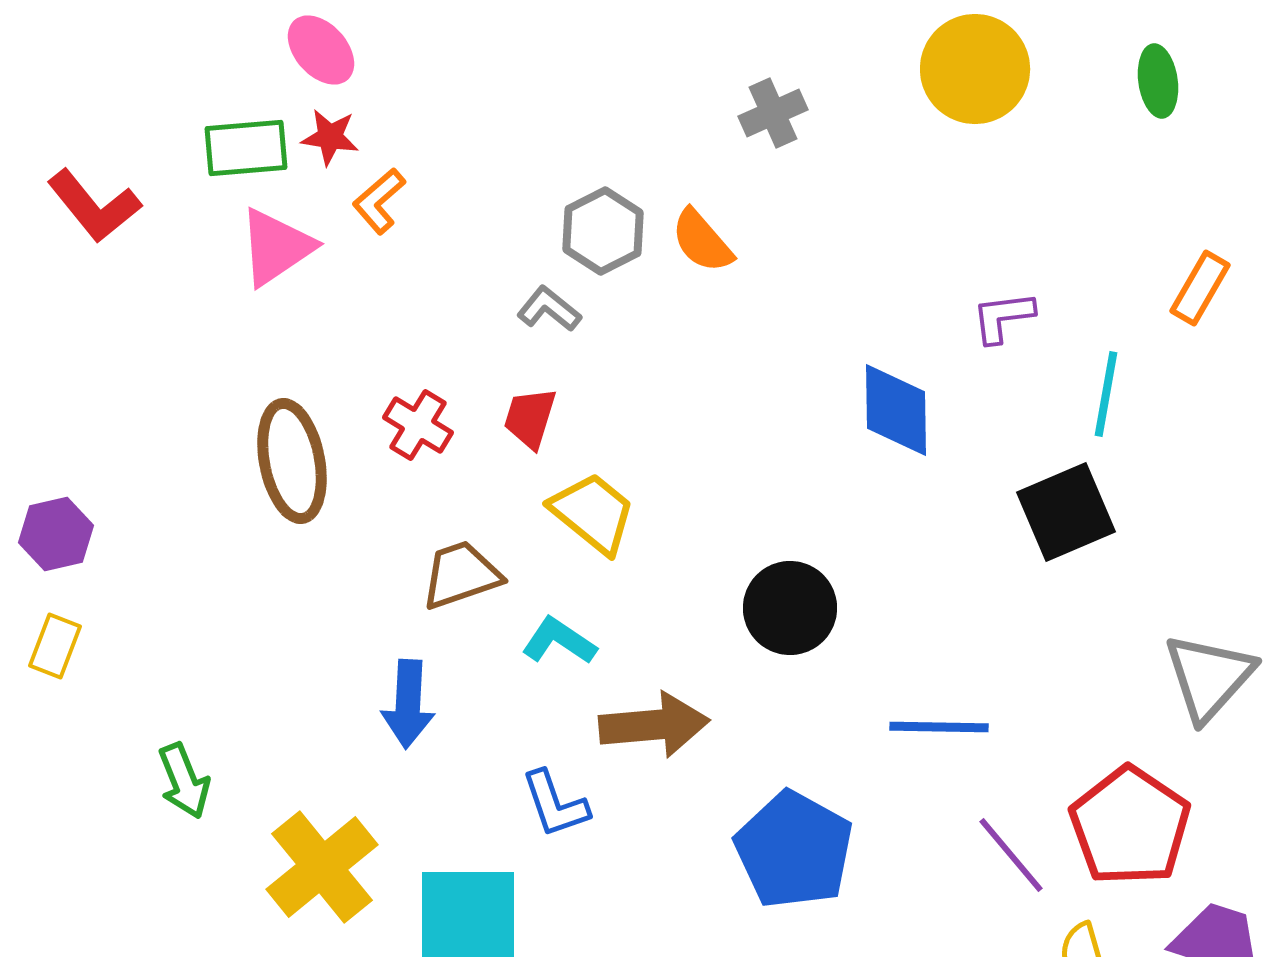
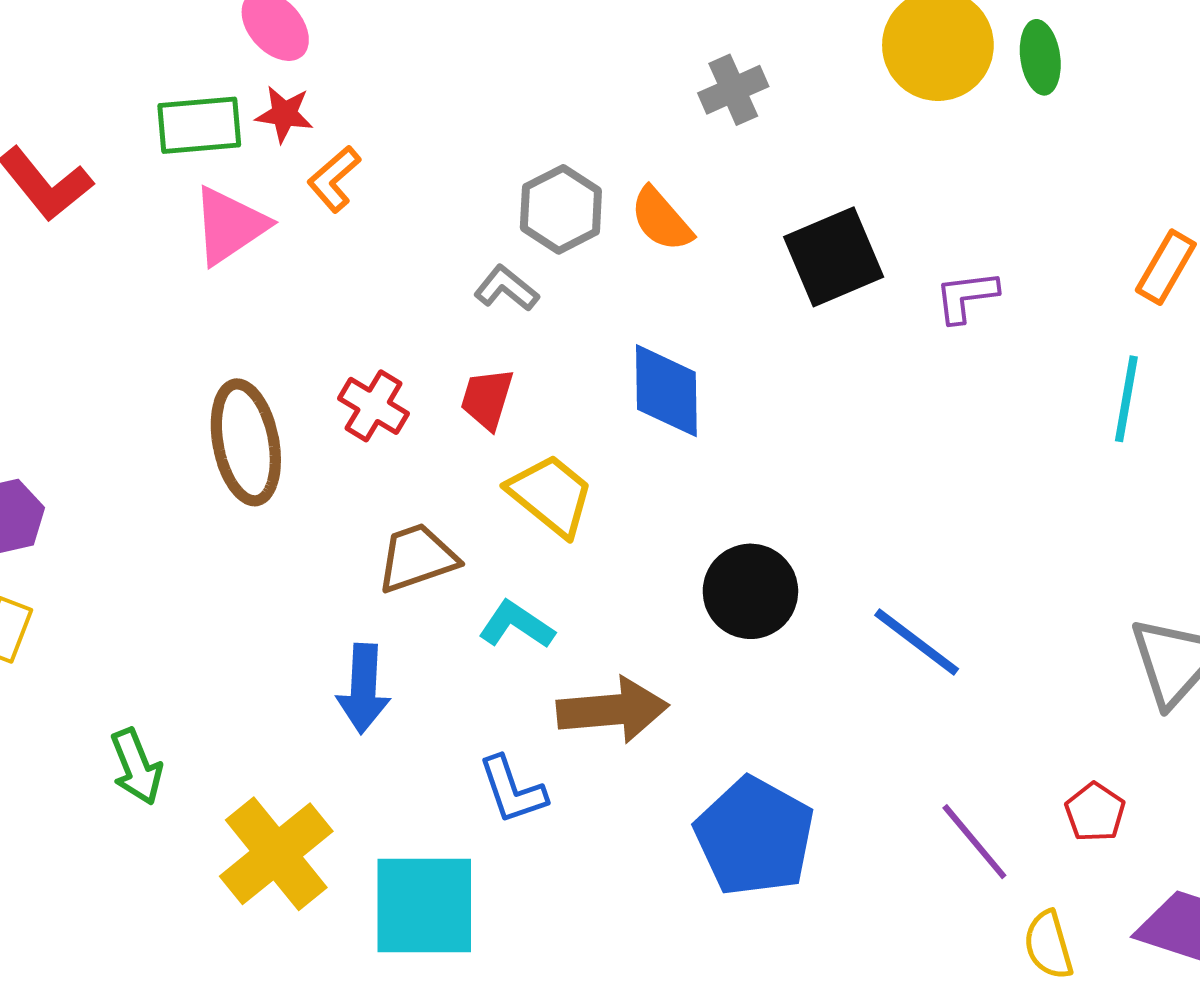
green ellipse: (1158, 81) -> (1040, 57), moved
cyan line: (1106, 394) -> (1126, 399), moved
blue diamond: (896, 410) -> (666, 391), moved
black square: (1066, 512) -> (834, 257), moved
blue line: (939, 727) -> (917, 642), moved, turned 36
red pentagon: (1130, 826) -> (1095, 812), size x0.5

